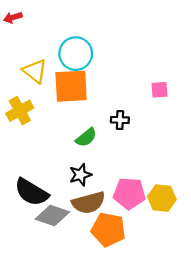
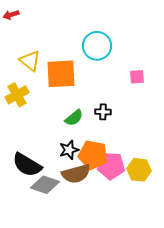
cyan circle: (76, 54) -> (97, 46), moved
black cross: (120, 120) -> (103, 112), moved
orange pentagon: (108, 229) -> (93, 155), moved

